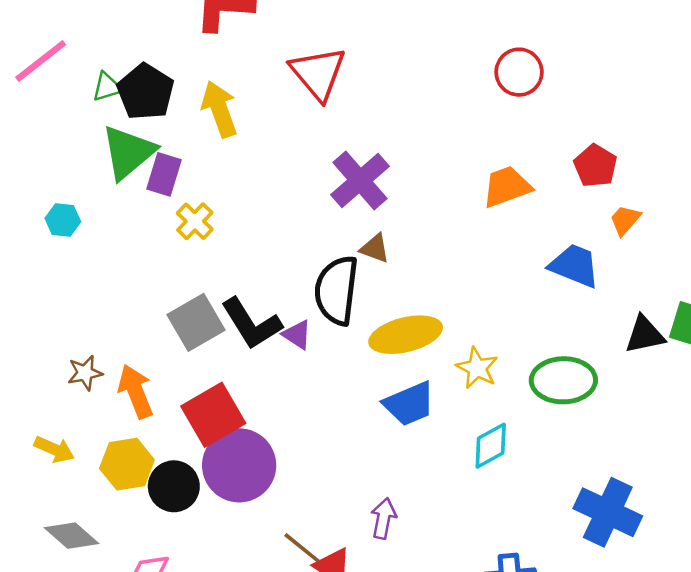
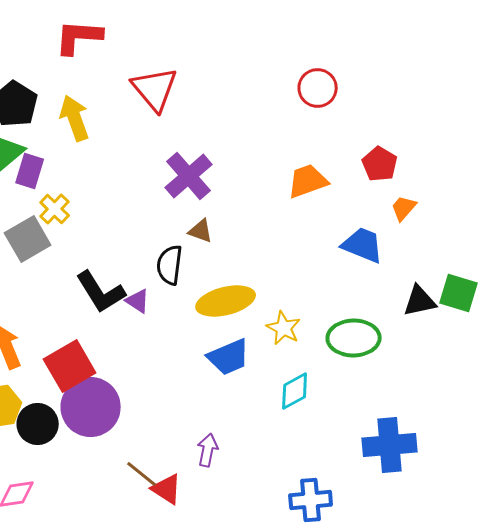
black semicircle: (337, 290) -> (170, 265), size x0.7
gray square: (196, 322) -> (28, 239), moved
blue cross: (608, 512) -> (390, 445), turned -30

